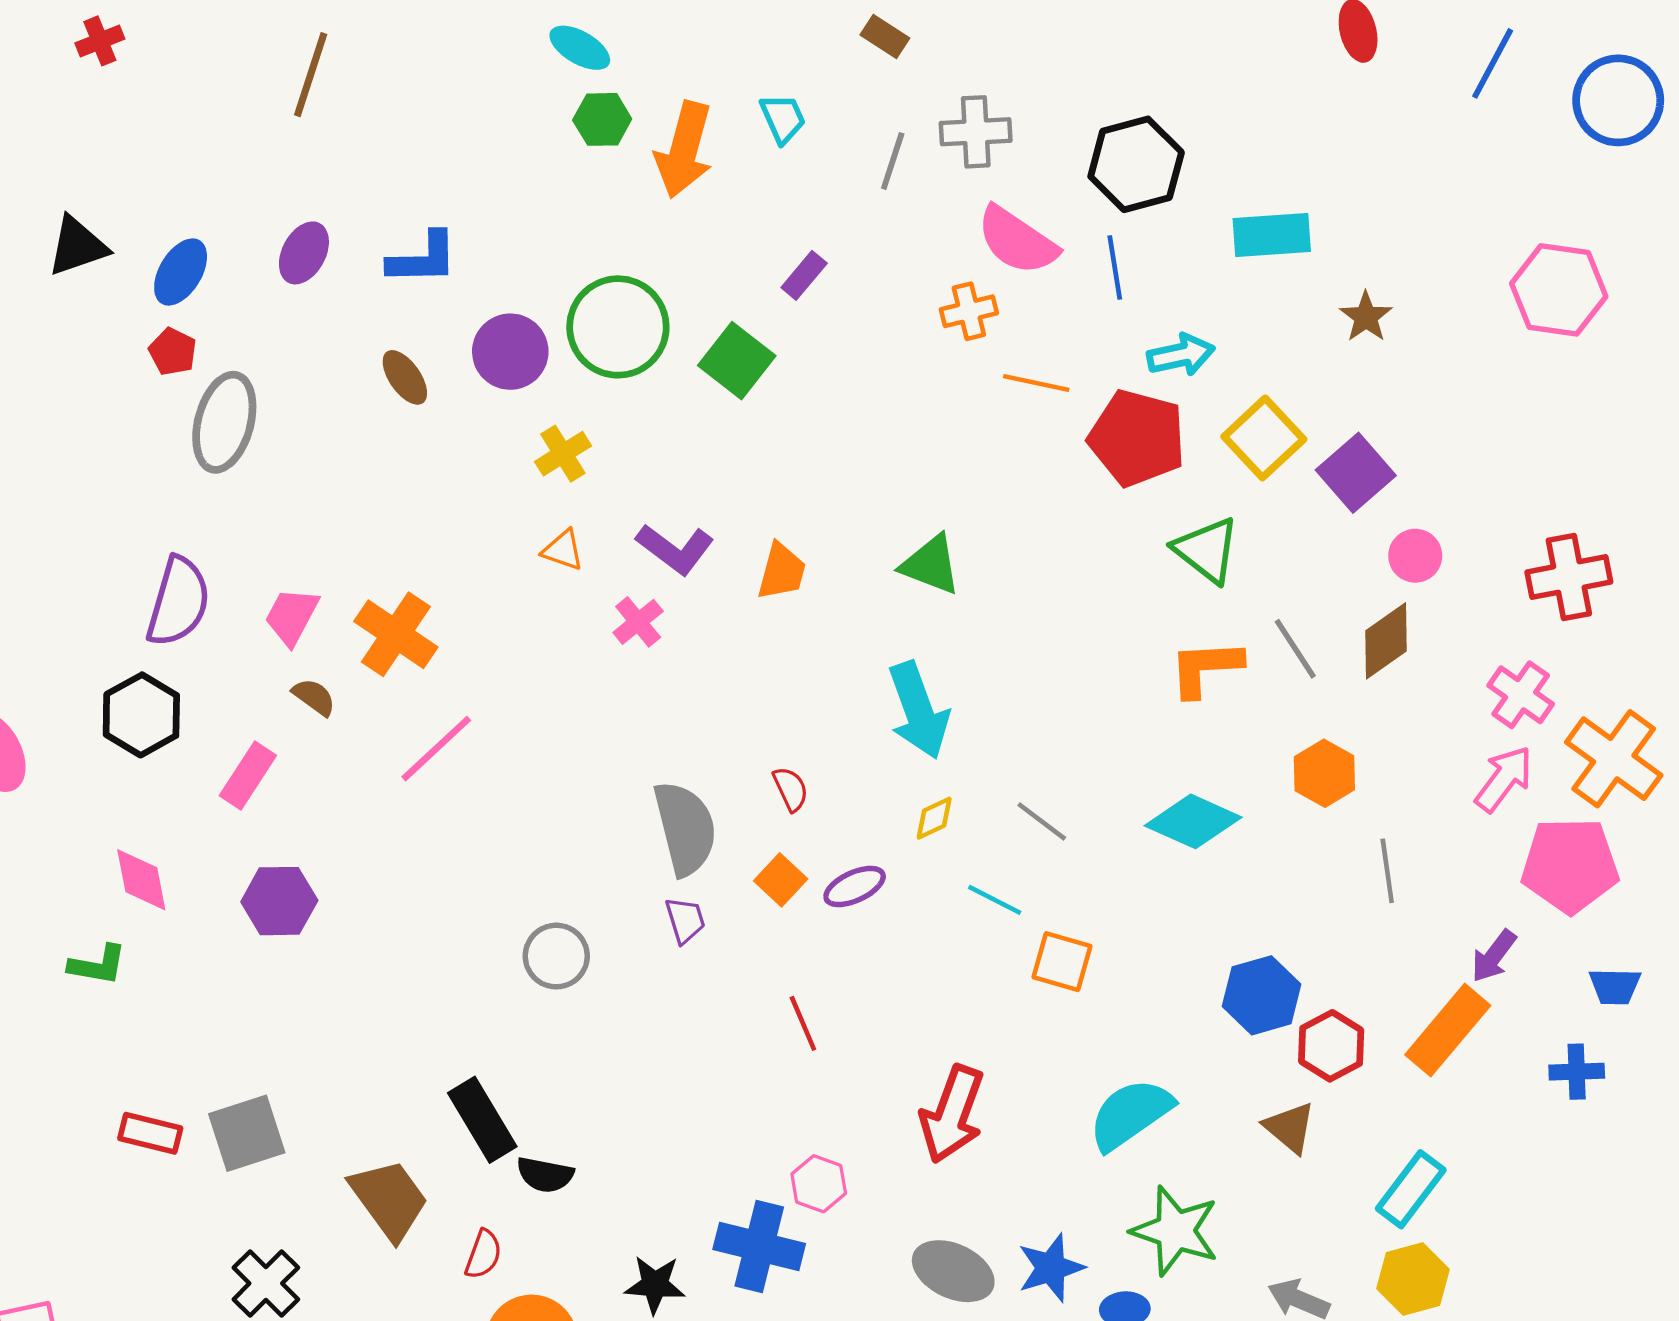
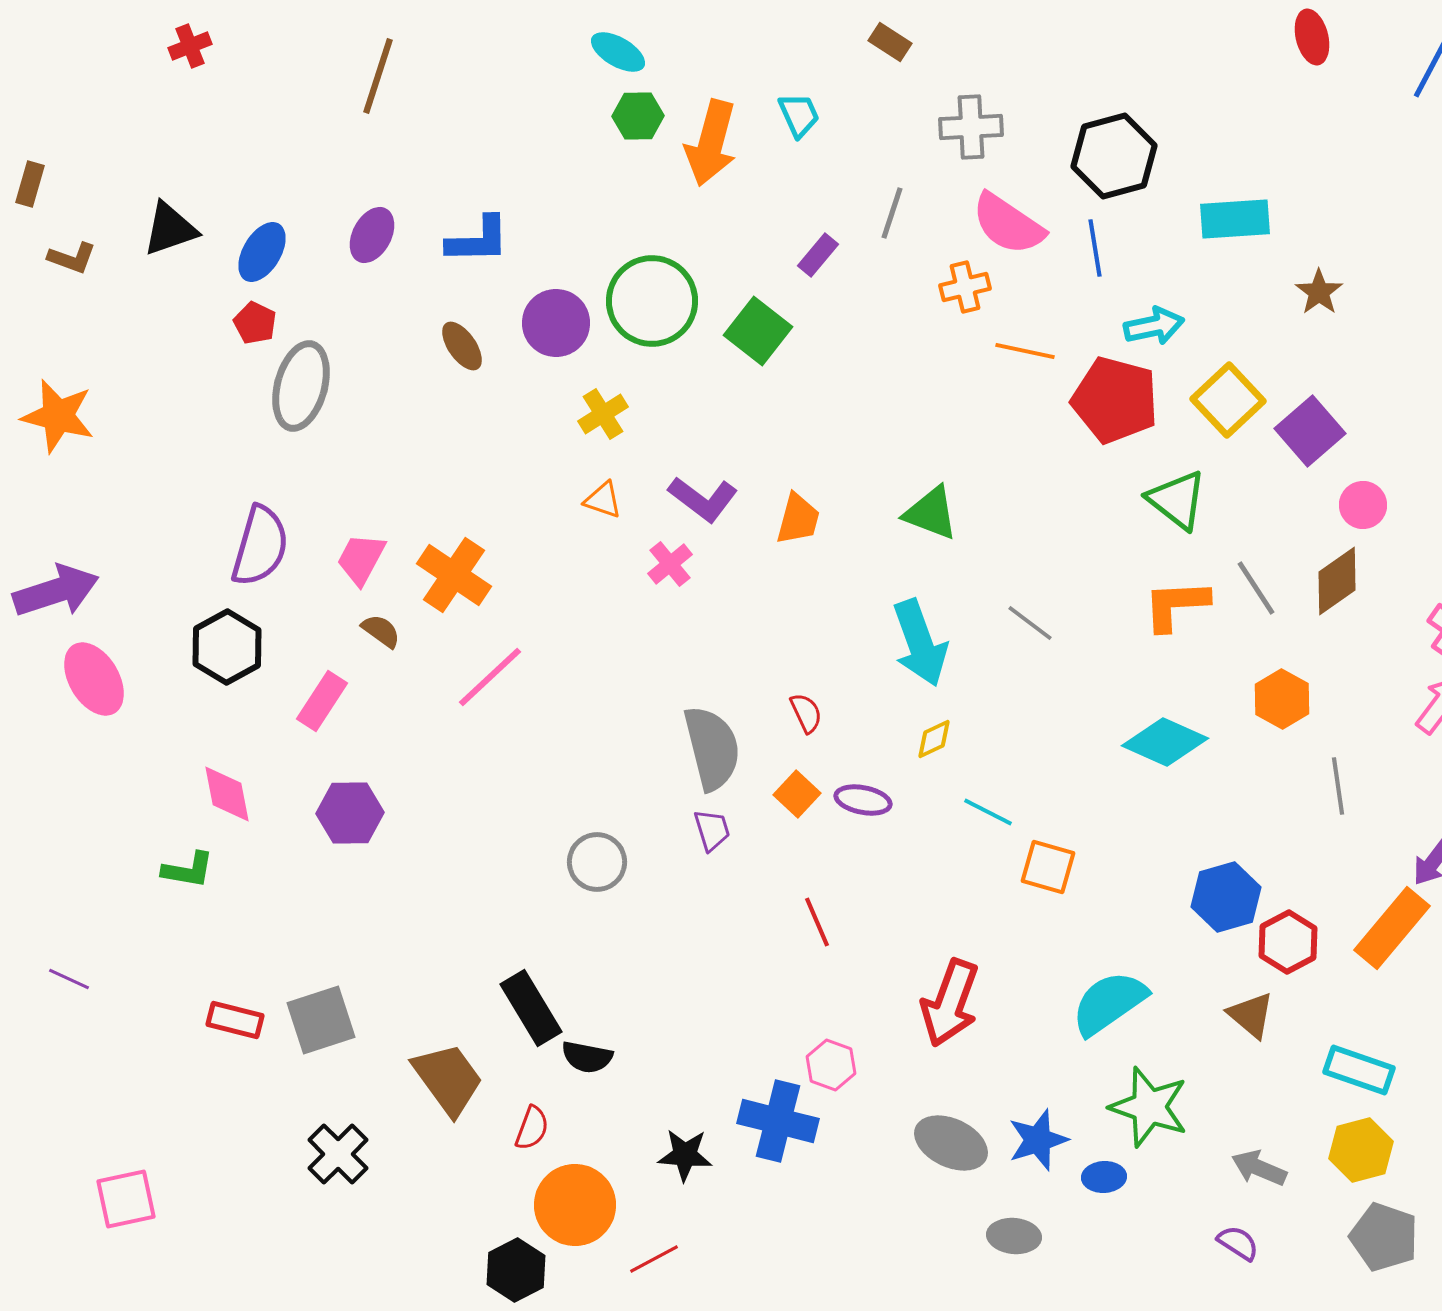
gray line: (893, 161) -> (892, 213), moved
gray line: (1042, 821) -> (1030, 623), moved
purple ellipse: (855, 887) -> (863, 800), turned 36
cyan rectangle: (1411, 1189) -> (1359, 1070), turned 72

